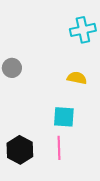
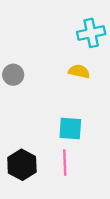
yellow semicircle: (77, 78) -> (79, 71), moved

